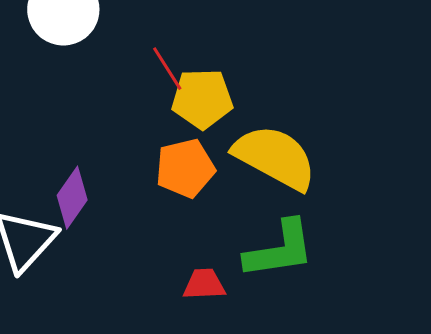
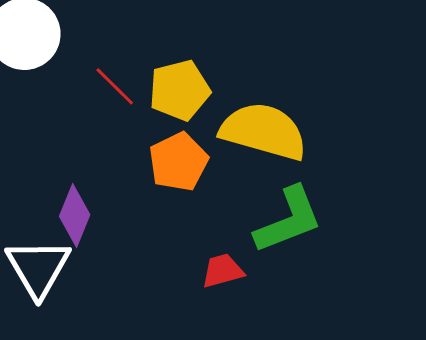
red line: (167, 69) -> (115, 86), moved

